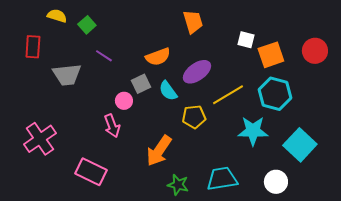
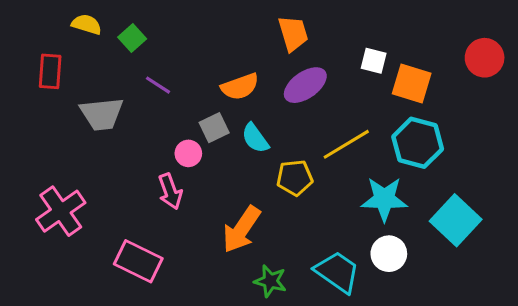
red circle: (315, 51) -> (485, 58), moved
orange square: (271, 55) -> (412, 84), turned 36
purple ellipse: (197, 72) -> (305, 85), moved
cyan trapezoid: (222, 179) -> (337, 272), turned 44
white circle: (276, 182) -> (389, 254), moved

